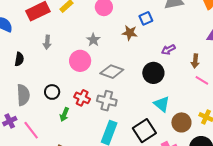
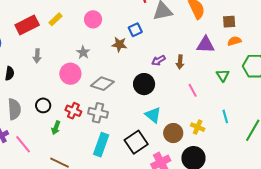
brown arrow: (195, 61) -> (180, 62), moved
pink line: (202, 80) -> (193, 90), turned 32

